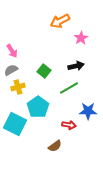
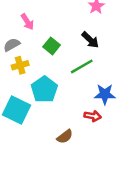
pink arrow: (12, 51) -> (27, 22), moved
black arrow: (76, 66) -> (90, 40), turned 56
red arrow: (69, 125) -> (93, 116), moved

